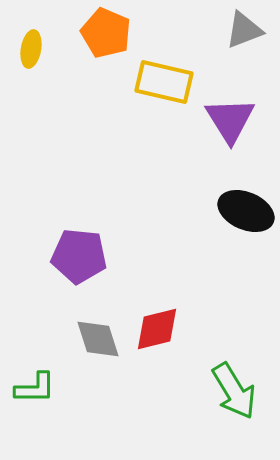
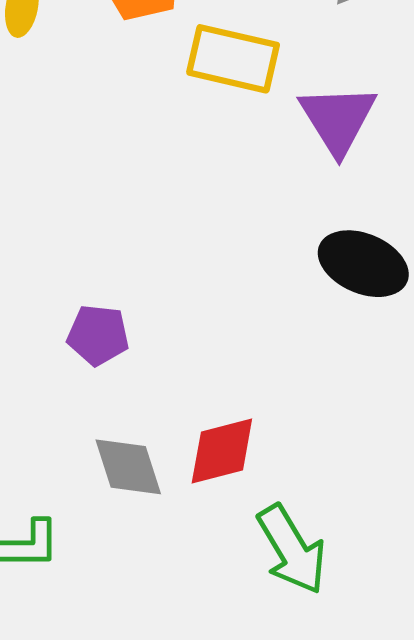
purple pentagon: (79, 256) -> (98, 335), size x0.7
green arrow: (234, 391) -> (292, 549), moved

